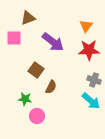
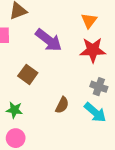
brown semicircle: (51, 87) -> (62, 105), moved
pink circle: (37, 116) -> (16, 138), moved

